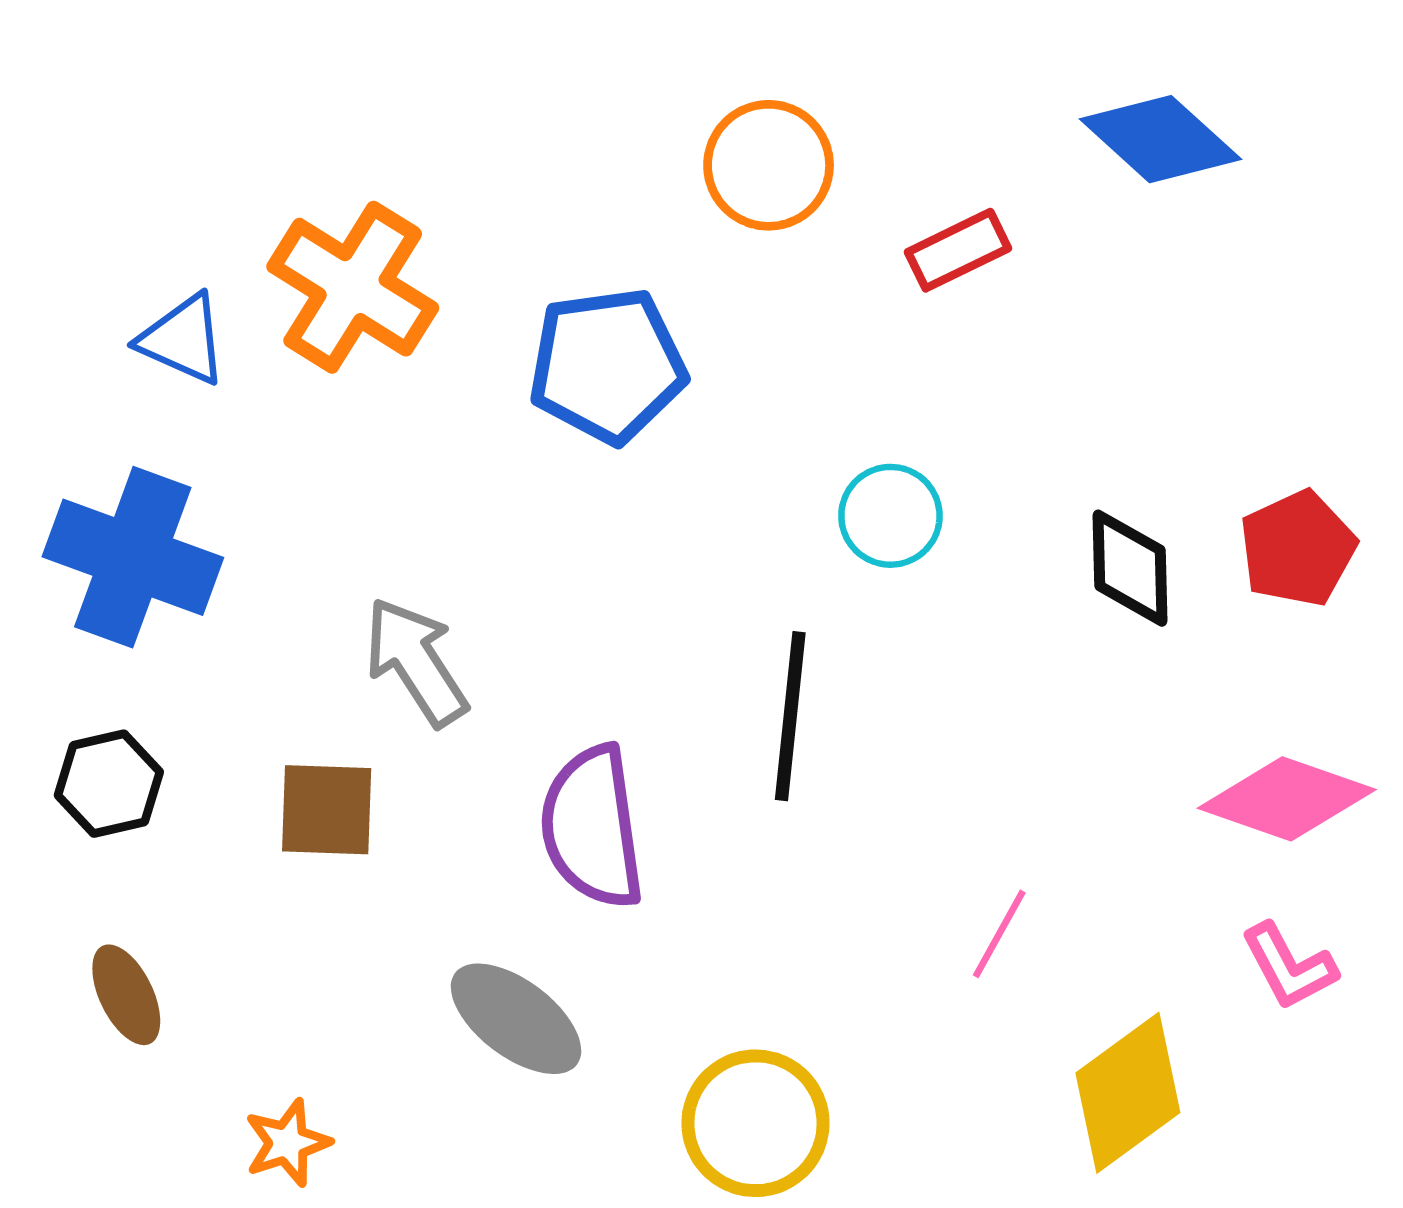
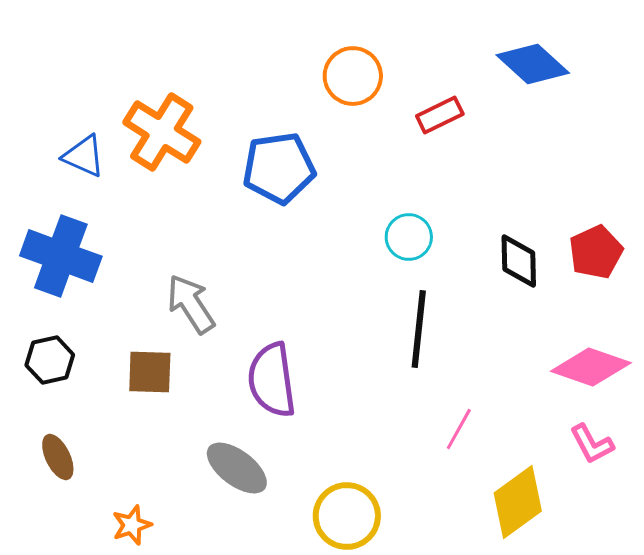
black line: (790, 716) -> (419, 329), moved

